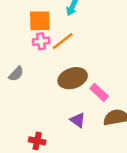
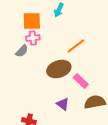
orange line: (63, 41) -> (76, 46), moved
gray semicircle: (16, 74) -> (22, 51), moved

